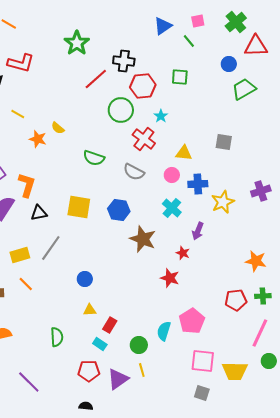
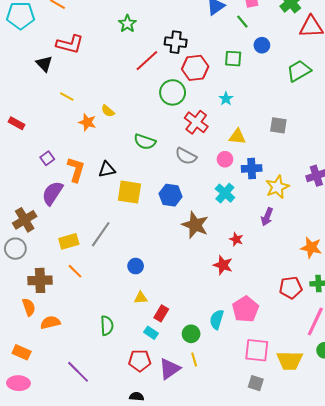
green star: (77, 43) -> (127, 24), size x0.7
blue circle: (229, 64) -> (262, 45), moved
cyan star: (161, 116) -> (226, 99), moved
black triangle: (39, 213) -> (107, 169), moved
purple arrow: (198, 231) -> (267, 217), moved

